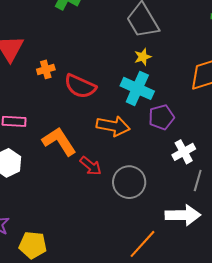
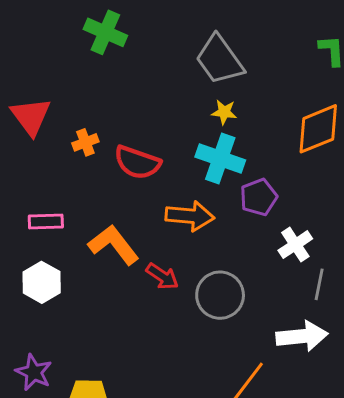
yellow star: (143, 57) -> (224, 112), turned 30

